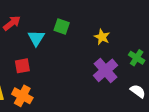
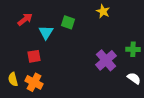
yellow star: (102, 37) -> (103, 11), moved
green cross: (137, 58) -> (133, 49), turned -32

